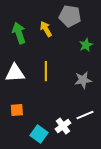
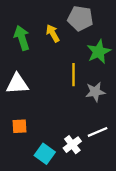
green star: (86, 45) -> (99, 52), size x1.5
yellow line: (46, 71) -> (73, 75), moved

